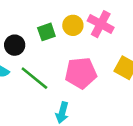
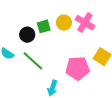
black circle: (15, 45) -> (27, 35), moved
pink pentagon: (81, 73) -> (78, 68), moved

